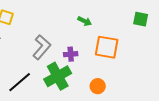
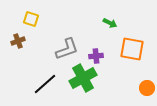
gray L-shape: (42, 47) -> (67, 49), turned 30
orange circle: (98, 86) -> (147, 88), moved

